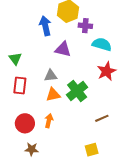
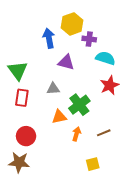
green triangle: (15, 59) -> (18, 71), size x1.5
orange triangle: (53, 95) -> (59, 117), moved
orange arrow: (49, 121) -> (76, 134), moved
brown star: (32, 149) -> (19, 162), moved, size x1.5

